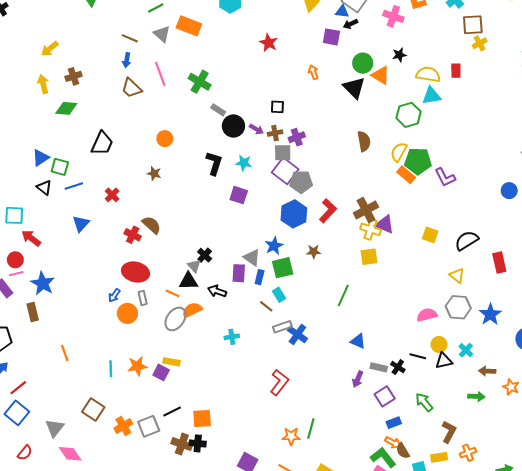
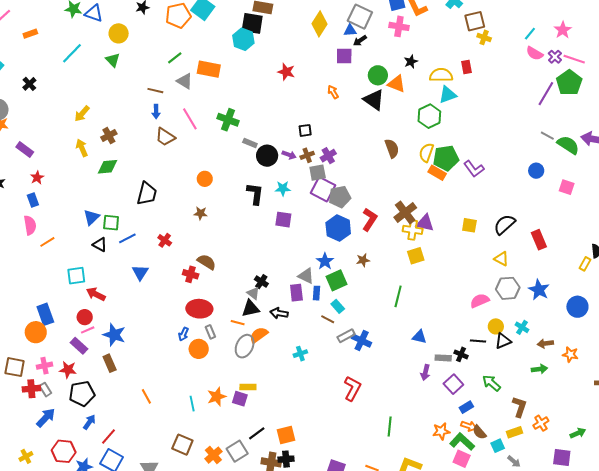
yellow cross: (480, 43) -> (484, 37), turned -32
orange star: (291, 436) -> (441, 431), moved

